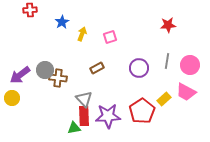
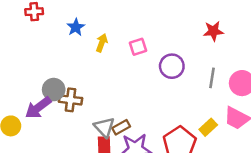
brown rectangle: (97, 68) -> (121, 127), moved
purple circle: (139, 68) -> (172, 66), moved
purple arrow: (20, 75) -> (38, 108), moved

